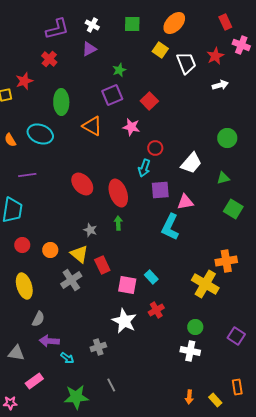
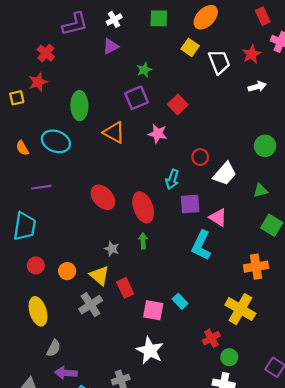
white cross: (92, 25) -> (114, 19), turned 32
red cross: (49, 59) -> (46, 53), moved
red circle: (155, 148) -> (200, 157), moved
pink triangle: (185, 202) -> (218, 217), turned 42
orange cross: (226, 261) -> (256, 267), moved
red cross: (156, 310) -> (211, 338), moved

